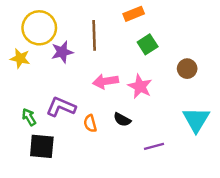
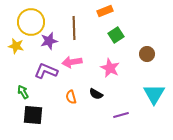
pink arrow: (106, 81) -> (72, 62), moved
purple L-shape: (61, 107) -> (46, 71), moved

